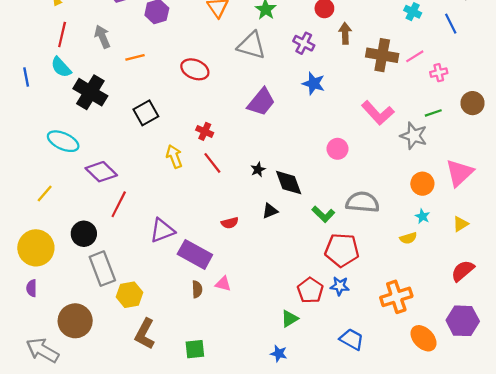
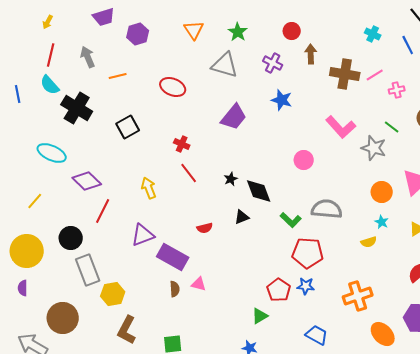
green line: (433, 113) -> (392, 127), turned 56
yellow arrow: (174, 156) -> (149, 188), moved

